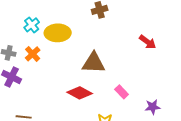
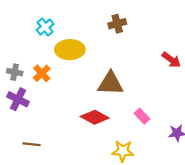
cyan cross: (32, 25) -> (45, 27), moved

